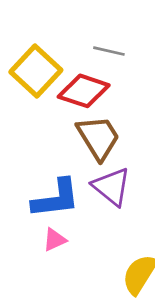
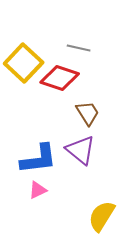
brown trapezoid: (98, 137) -> (88, 113), moved, size x0.7

